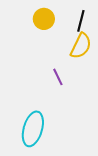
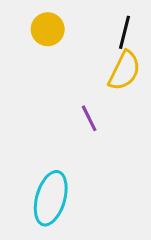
yellow circle: (44, 19) -> (48, 29), moved

